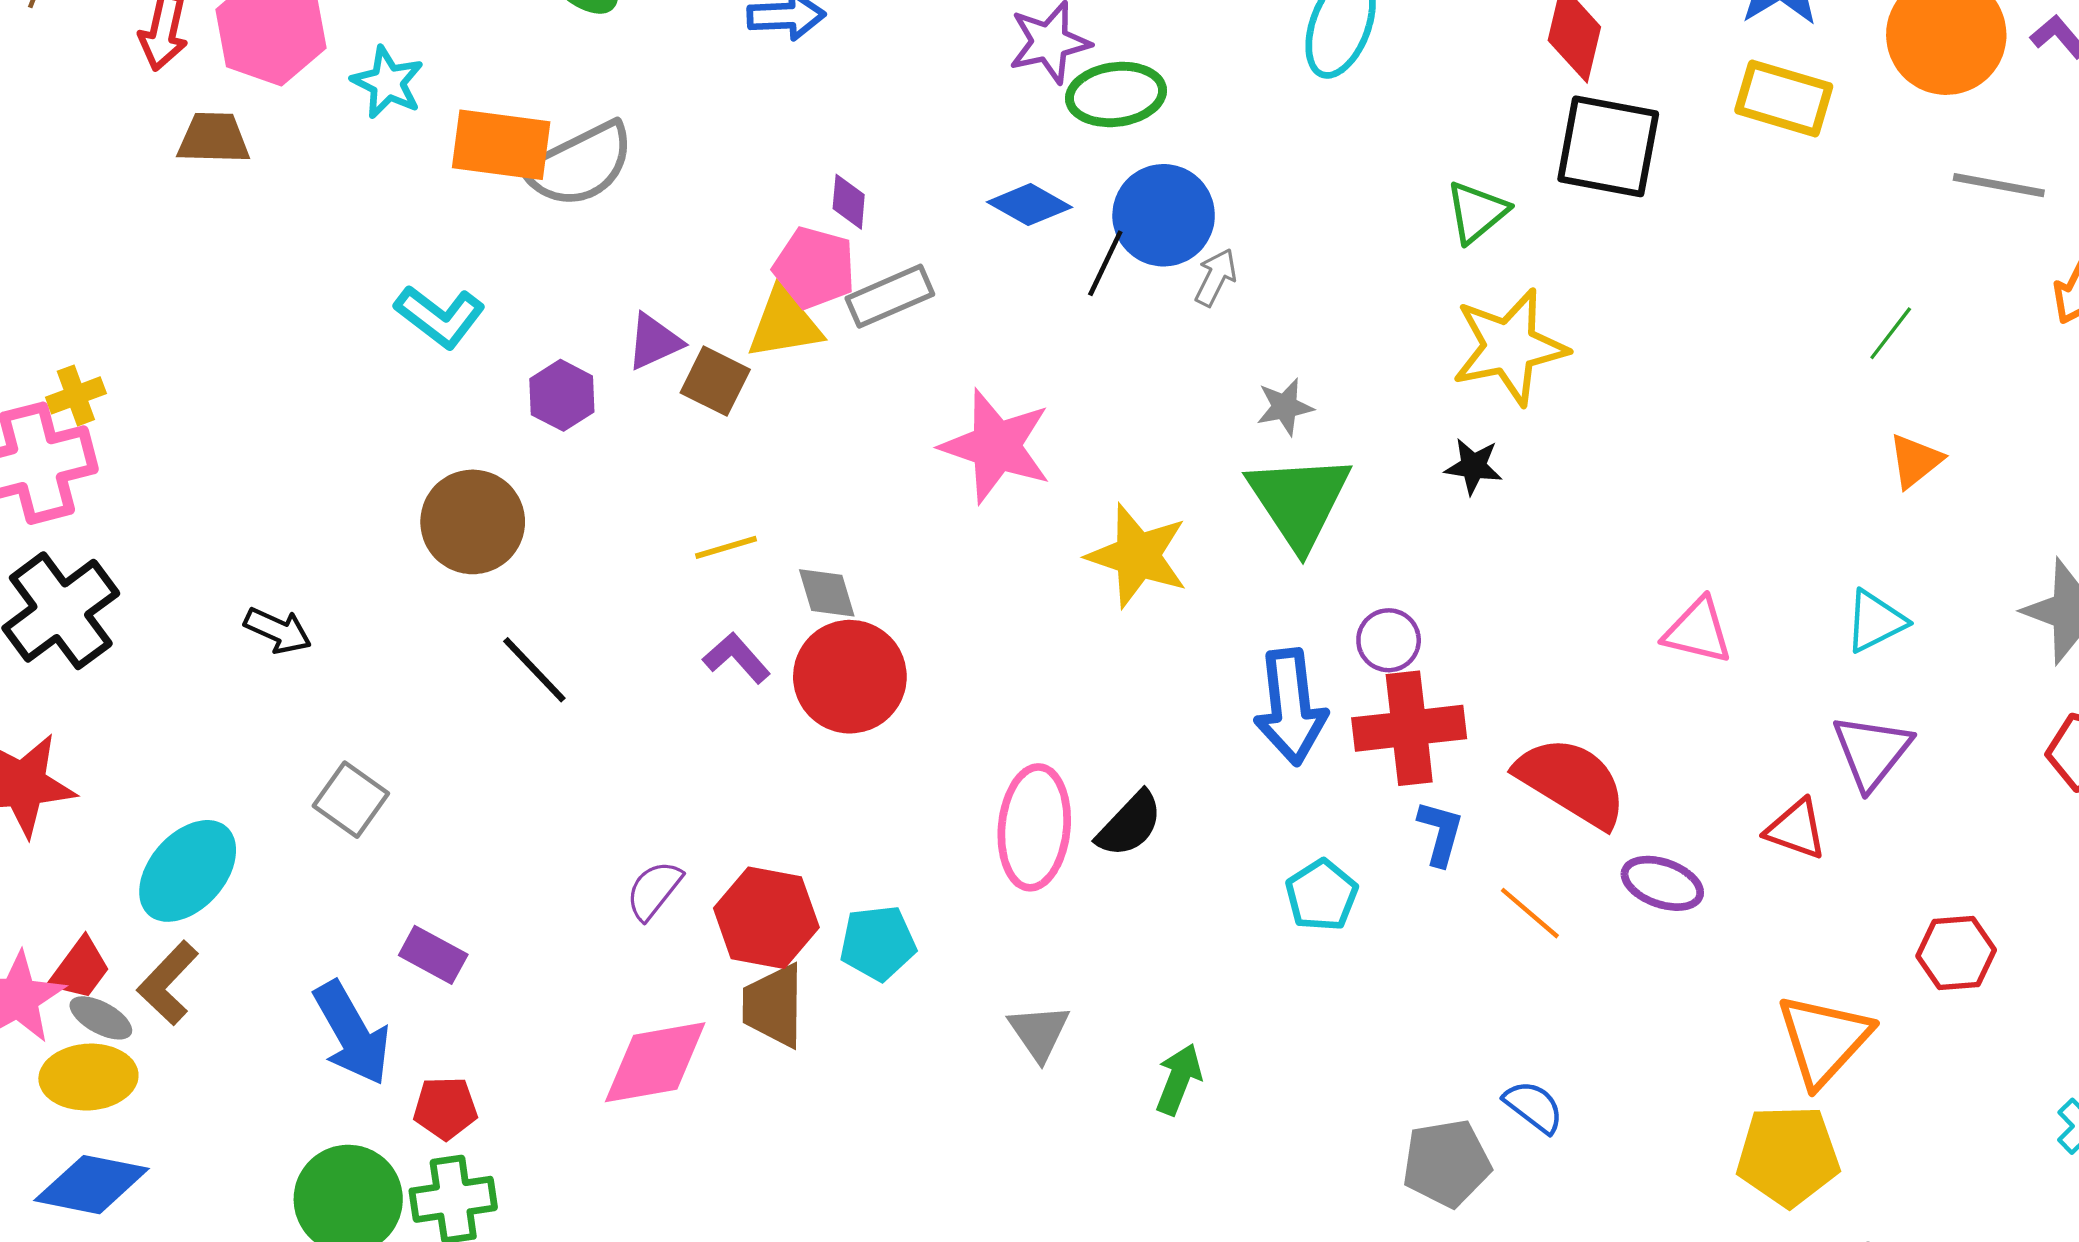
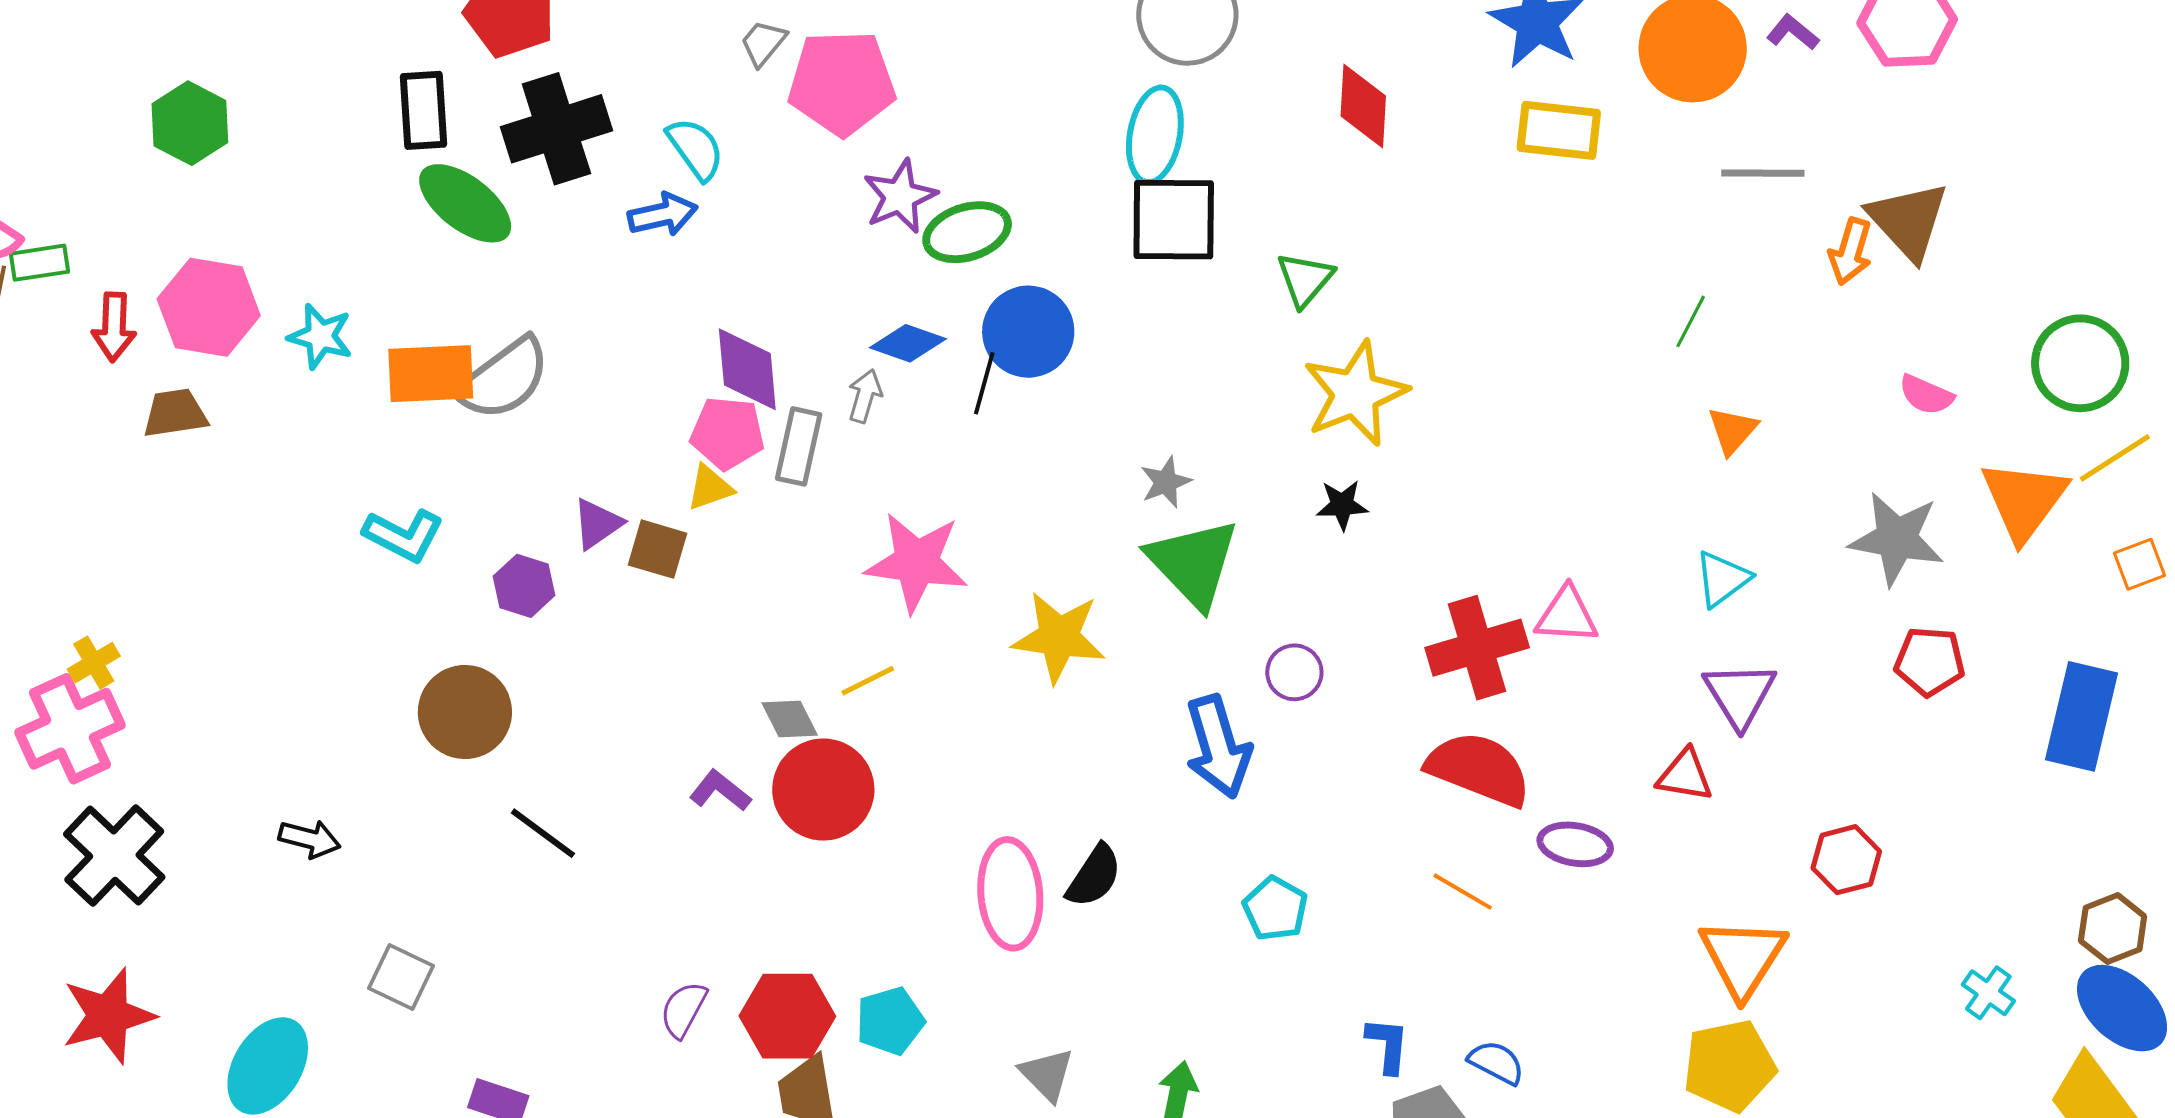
black square: (1608, 146) -> (1174, 220), moved
purple diamond: (849, 202) -> (747, 369), size x1.8
gray arrow: (1216, 277) -> (865, 396), moved
gray rectangle: (890, 296) -> (799, 446), turned -44
yellow triangle: (784, 324) -> (710, 488), size x0.7
yellow line: (726, 547) -> (868, 681), moved
red cross: (1409, 728) -> (1477, 648), moved
blue L-shape: (1440, 833) -> (1388, 1045), moved

